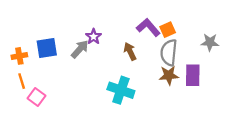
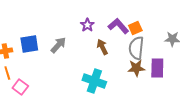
purple star: (94, 37) -> (87, 25), moved

